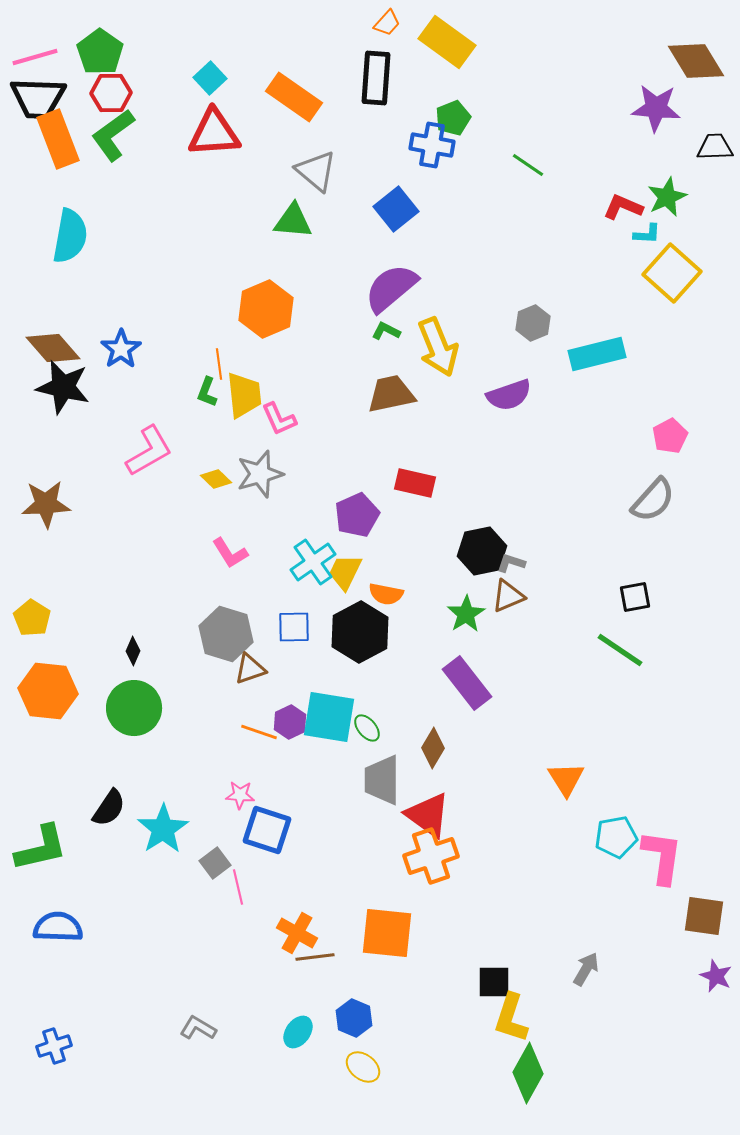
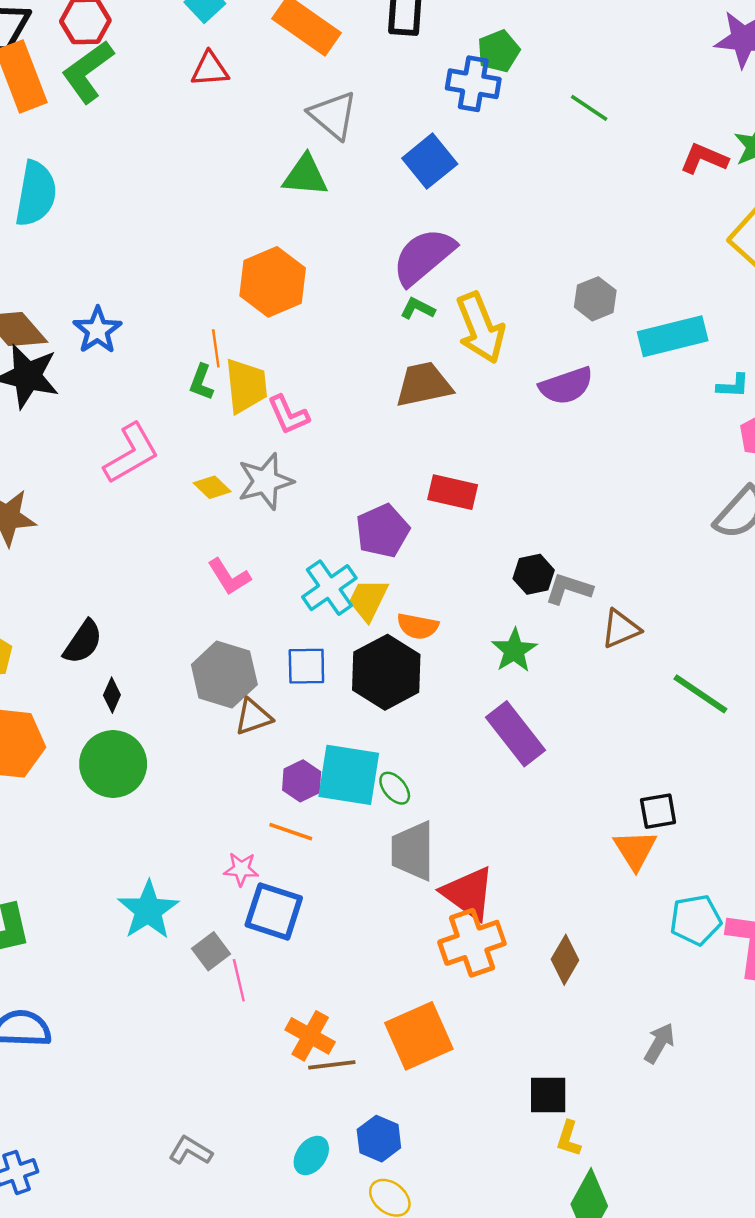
red triangle: (214, 133) -> (210, 69), size x0.6
cyan L-shape: (647, 234) -> (733, 386), moved
black hexagon: (482, 551) -> (534, 574), size x0.7
gray L-shape: (511, 563) -> (569, 589), size x1.4
brown triangle: (508, 596) -> (621, 629), moved
black square: (635, 597) -> (658, 811), moved
orange line: (259, 732) -> (291, 832), moved
brown diamond: (433, 748) -> (565, 960), moved
black semicircle: (109, 808) -> (83, 642), moved
orange square: (387, 933) -> (419, 1036), turned -30
gray arrow: (586, 969) -> (659, 1043), moved
yellow L-shape: (511, 1018) -> (569, 1139), size x0.6

